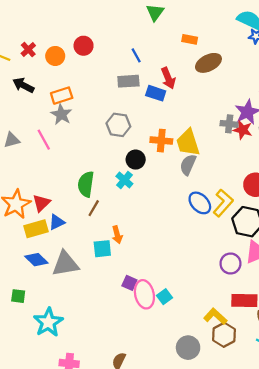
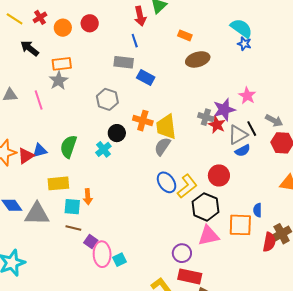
red arrow: (168, 78) -> (140, 16), moved
brown line: (94, 208) -> (73, 228), moved, turned 63
blue triangle: (57, 222) -> (40, 151), moved
yellow rectangle: (36, 229) -> (58, 183), moved
purple circle: (230, 264) -> (182, 253), moved

